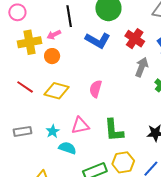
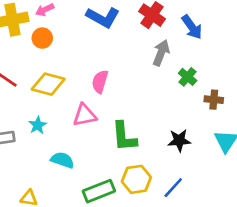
pink triangle: (80, 126) -> (85, 115), moved
cyan star: (53, 131) -> (38, 125), moved

